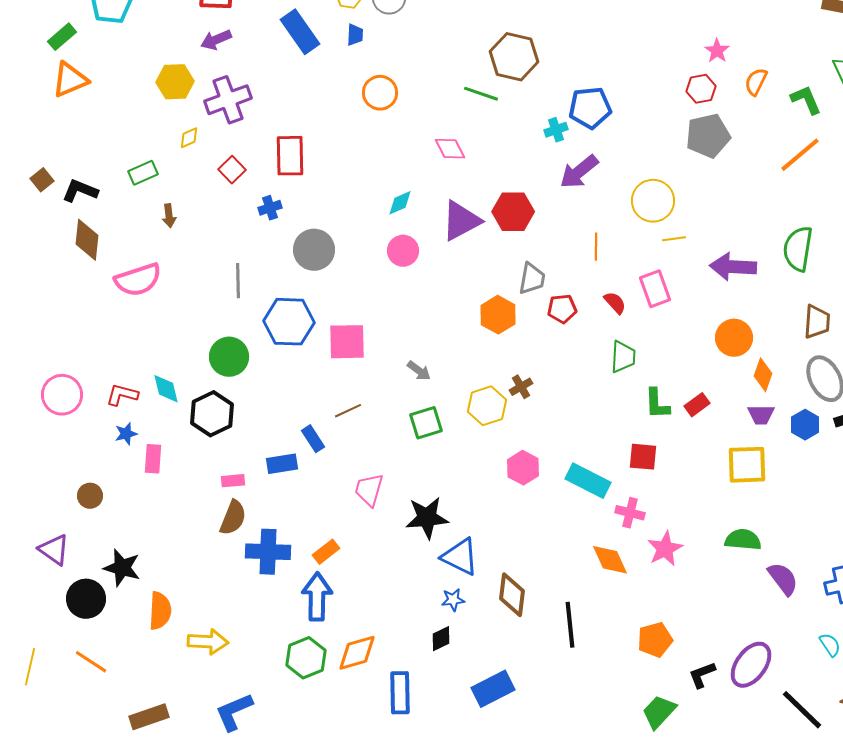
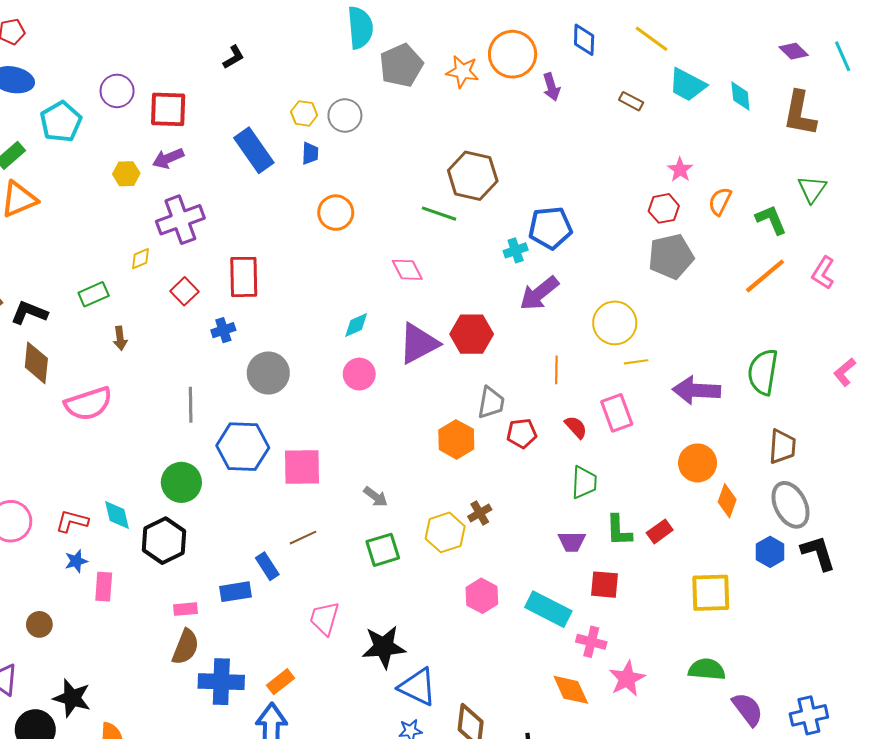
yellow hexagon: (175, 82) -> (126, 174), moved, size x0.7
purple trapezoid: (761, 415) -> (572, 542), moved

